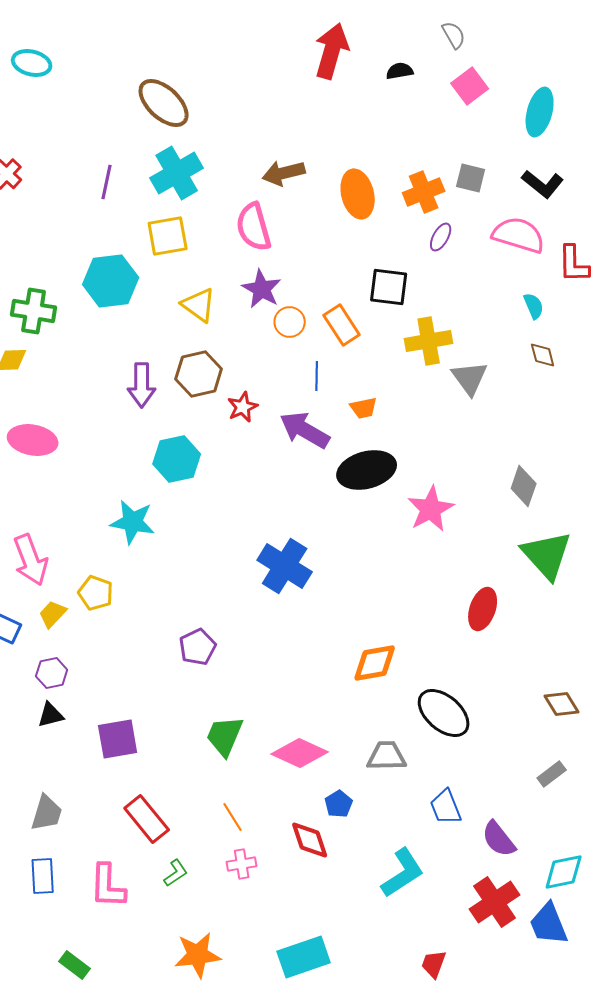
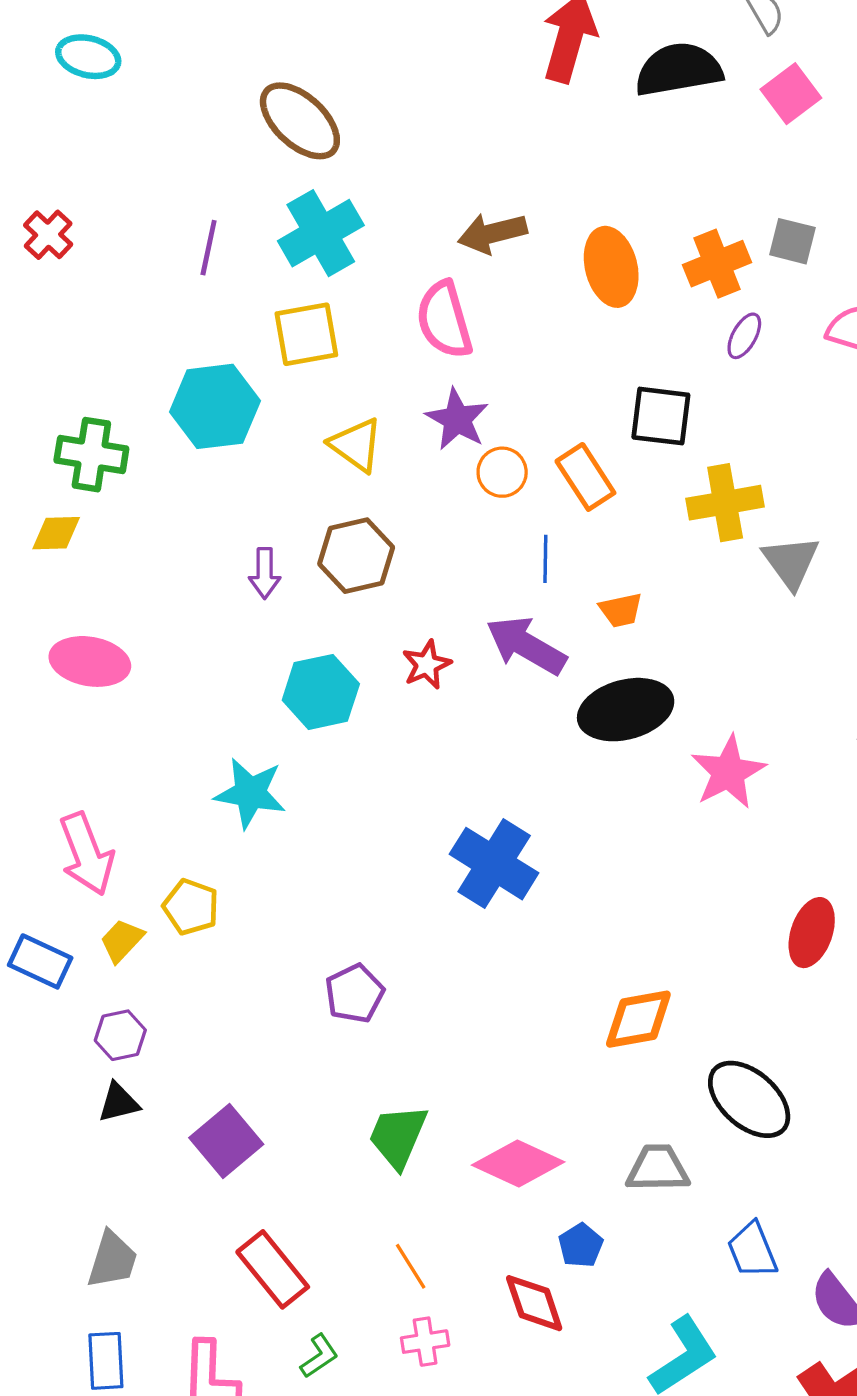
black semicircle: (400, 71) -> (679, 70), size x2.0
purple arrow: (142, 385) -> (265, 573), size x0.7
red star: (243, 407) -> (427, 665), moved
purple square: (118, 739) -> (226, 1141), turned -30

